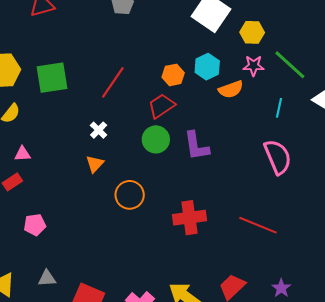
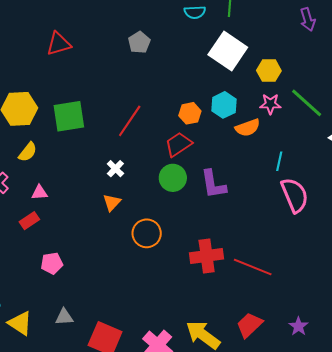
cyan line: (279, 108) -> (279, 161), moved
red line: (258, 225) -> (253, 267), moved

